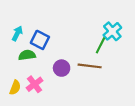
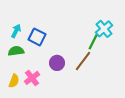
green semicircle: (27, 55) -> (16, 51), moved
brown line: (90, 66) -> (83, 61), turned -60

